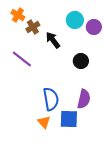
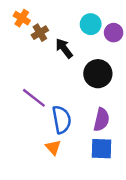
purple line: (22, 59) -> (34, 98), moved
black circle: (81, 61) -> (98, 74), size x1.5
blue square: (69, 119) -> (101, 149), moved

